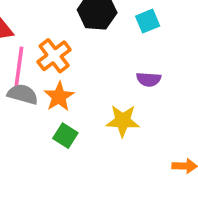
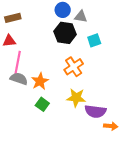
orange cross: (54, 56) -> (74, 67), moved
purple semicircle: (149, 79) -> (95, 111), moved, size x1.5

